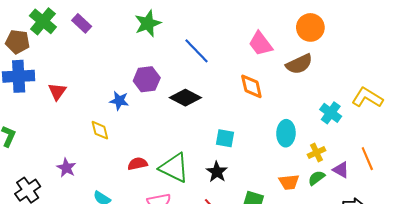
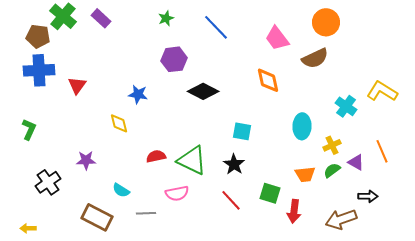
green star: (148, 23) -> (166, 18), size x0.6
blue line: (196, 51) -> (216, 27), moved
purple hexagon: (147, 79) -> (174, 59), moved
purple star: (66, 168) -> (86, 160), turned -30

